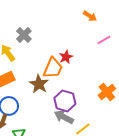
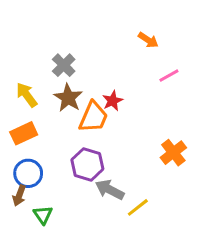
gray cross: (24, 35) -> (64, 65), moved
brown star: (39, 84) -> (68, 98), moved
purple hexagon: (65, 101) -> (87, 164), moved

